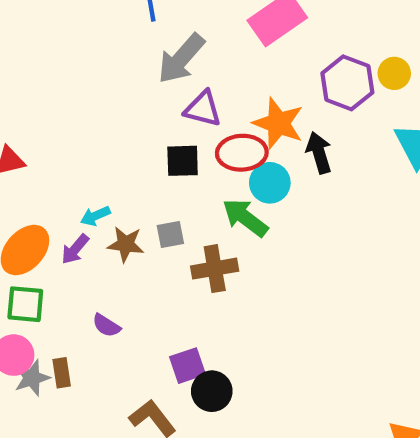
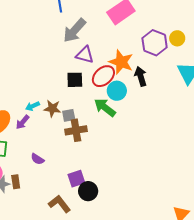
red ellipse: (242, 153) -> (103, 76), turned -40
brown star: (126, 244) -> (52, 108), moved
brown cross: (215, 269) -> (76, 130), moved

